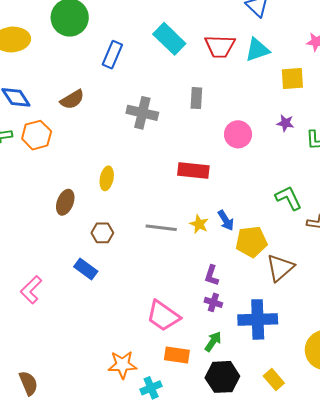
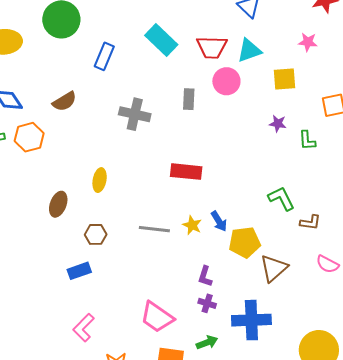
pink circle: (238, 134) -> (226, 81), moved
blue rectangle: (86, 269) -> (79, 271), turned -55
pink L-shape: (31, 290) -> (84, 328), moved
green arrow: (213, 342) -> (207, 342), turned 35

